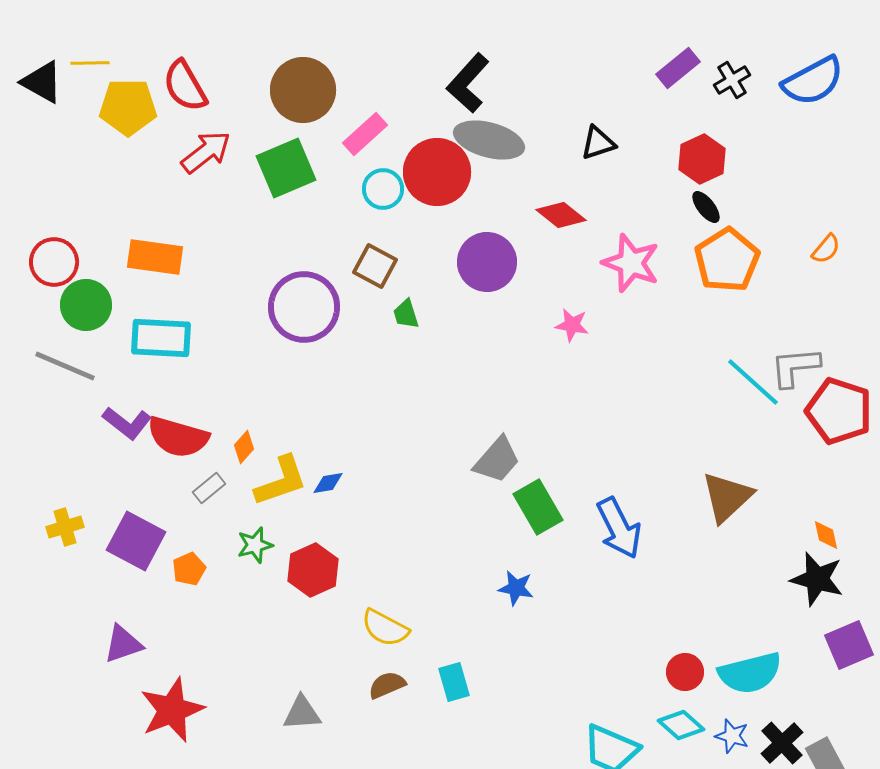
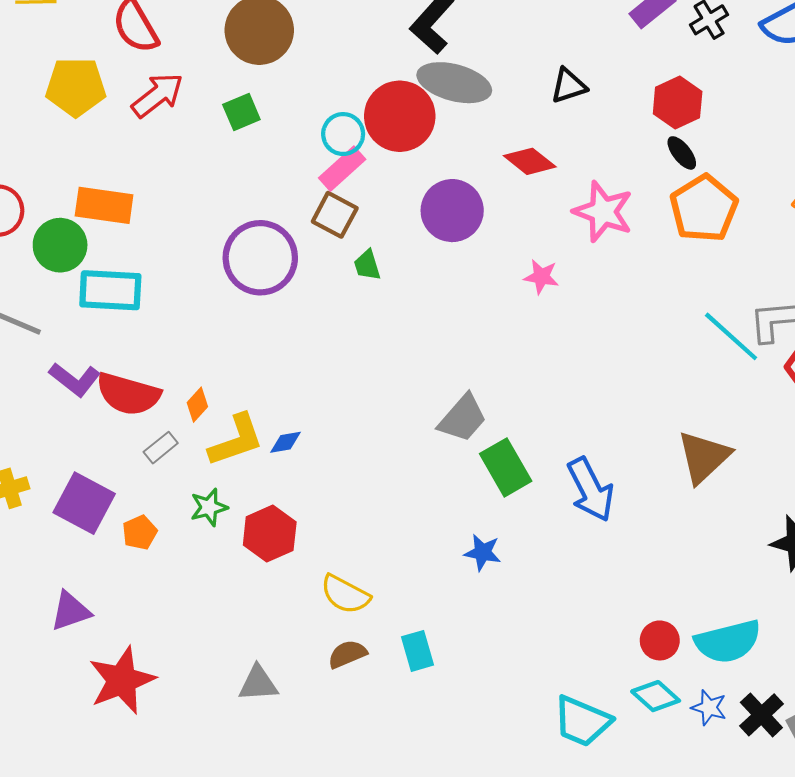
yellow pentagon: (128, 107) -> (76, 87), moved
pink rectangle: (365, 134) -> (342, 169), moved
green square: (286, 168) -> (241, 112), size x0.6
green circle: (86, 305) -> (60, 245), moved

